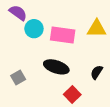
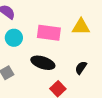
cyan circle: (34, 29) -> (14, 38), moved

